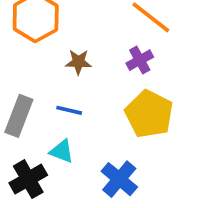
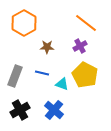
cyan triangle: (62, 151) -> (62, 84), moved
blue cross: (119, 179) -> (54, 110), moved

